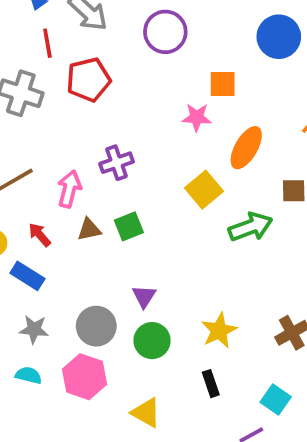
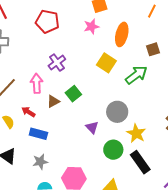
red pentagon: (88, 80) -> (47, 21), moved, turned -30
blue rectangle: (27, 276) -> (38, 134), moved
gray circle: (96, 326) -> (117, 112), moved
green circle: (152, 341) -> (113, 150), moved
black rectangle: (211, 384) -> (140, 162), size x1.6

